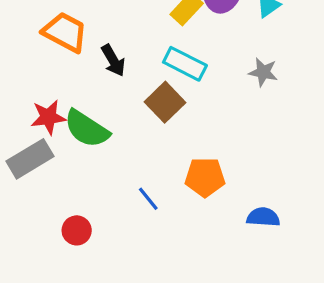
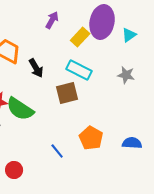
brown square: (165, 102) -> (67, 93), turned 30
orange pentagon: (205, 177) -> (91, 138), turned 30
blue semicircle: (263, 217) -> (132, 143), moved

